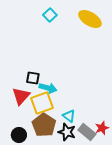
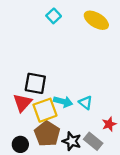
black square: (33, 78) -> (35, 83), size x1.5
cyan arrow: (48, 88) -> (63, 102), moved
cyan triangle: (69, 116) -> (86, 103), moved
red star: (102, 128) -> (109, 124), moved

